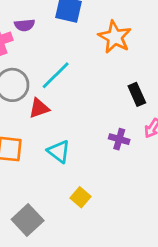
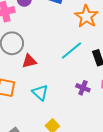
cyan line: (56, 75) -> (72, 50), moved

